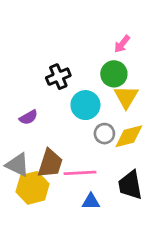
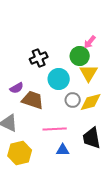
pink arrow: (122, 44) -> (90, 42), moved
brown trapezoid: (50, 163) -> (33, 100), moved, turned -90
yellow hexagon: (33, 188) -> (20, 153), moved

